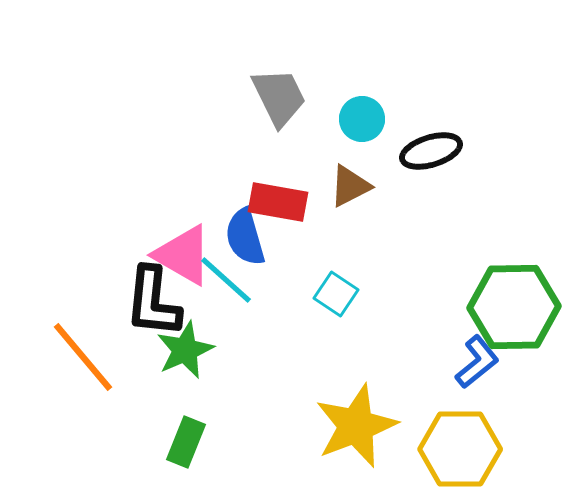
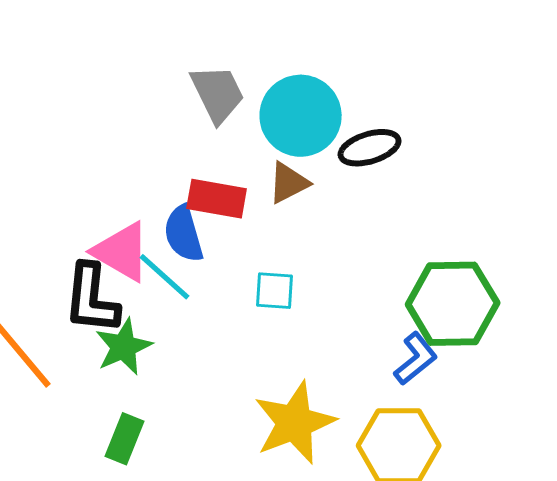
cyan circle: (362, 119) -> (301, 116), size x1.8
cyan square: (336, 294) -> (275, 291), turned -30

